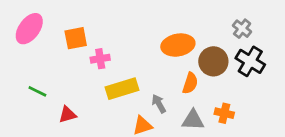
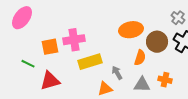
orange square: (76, 38) -> (50, 47), moved
pink cross: (100, 59) -> (74, 40), size x1.5
red triangle: (67, 115) -> (50, 81), size x1.5

